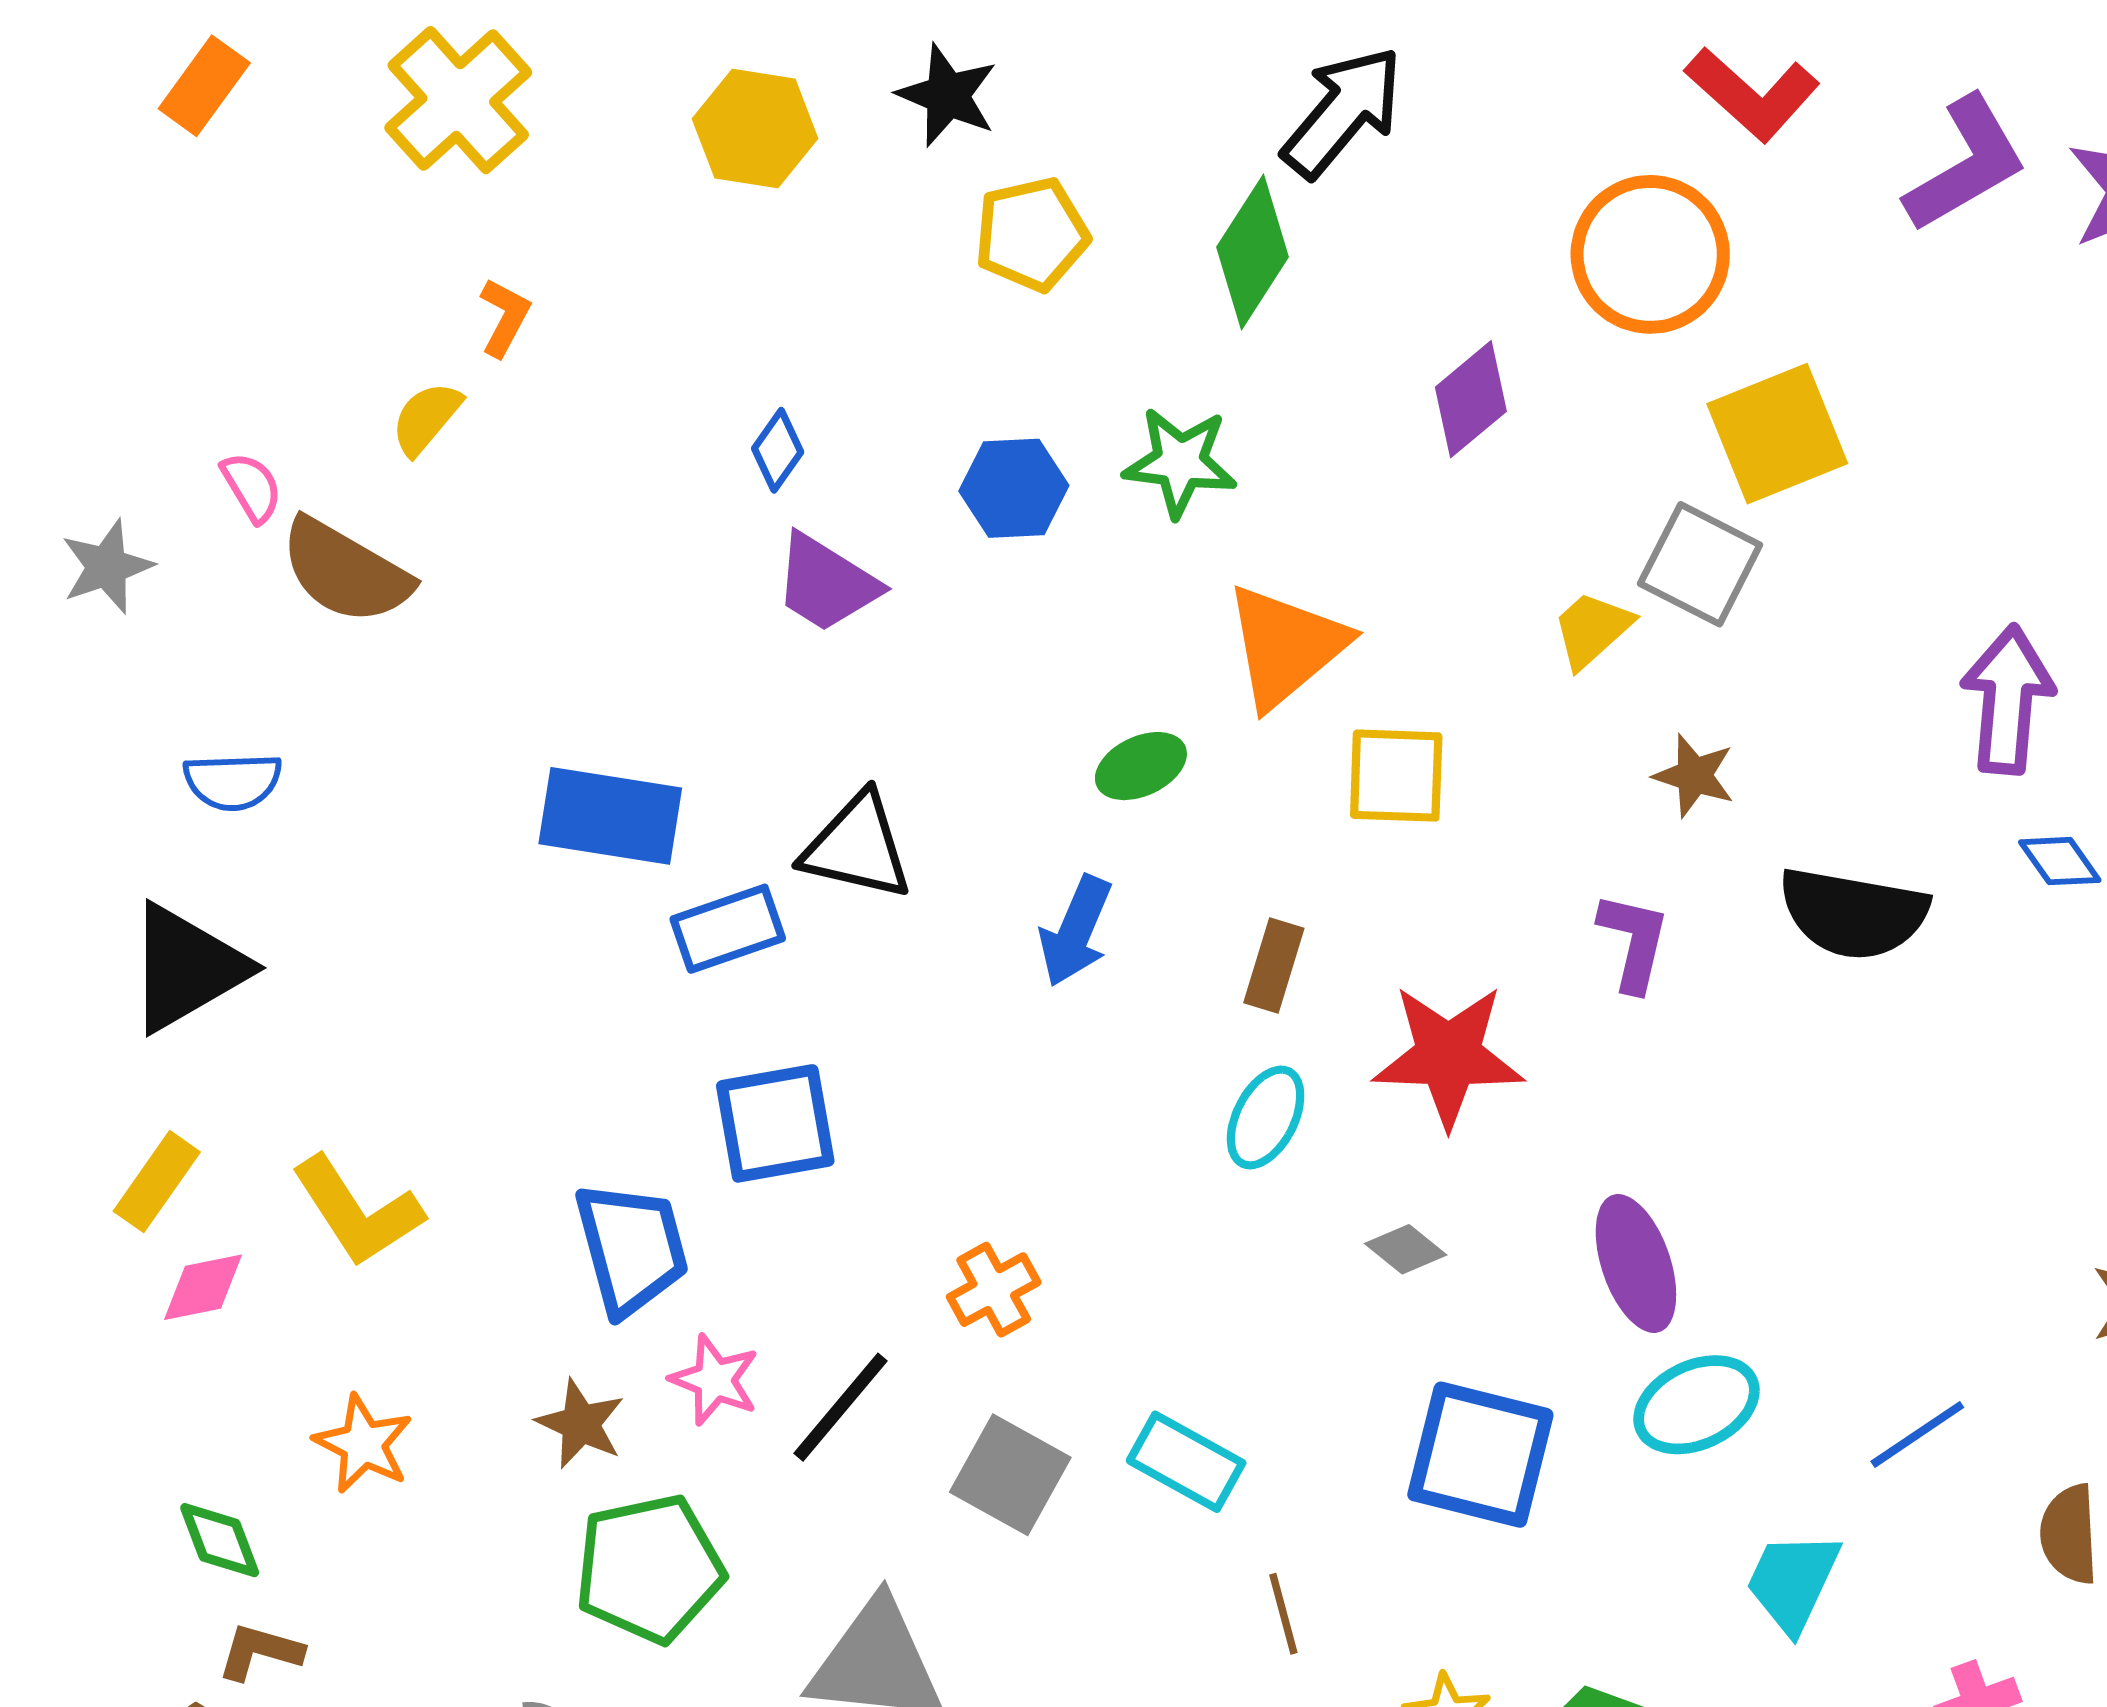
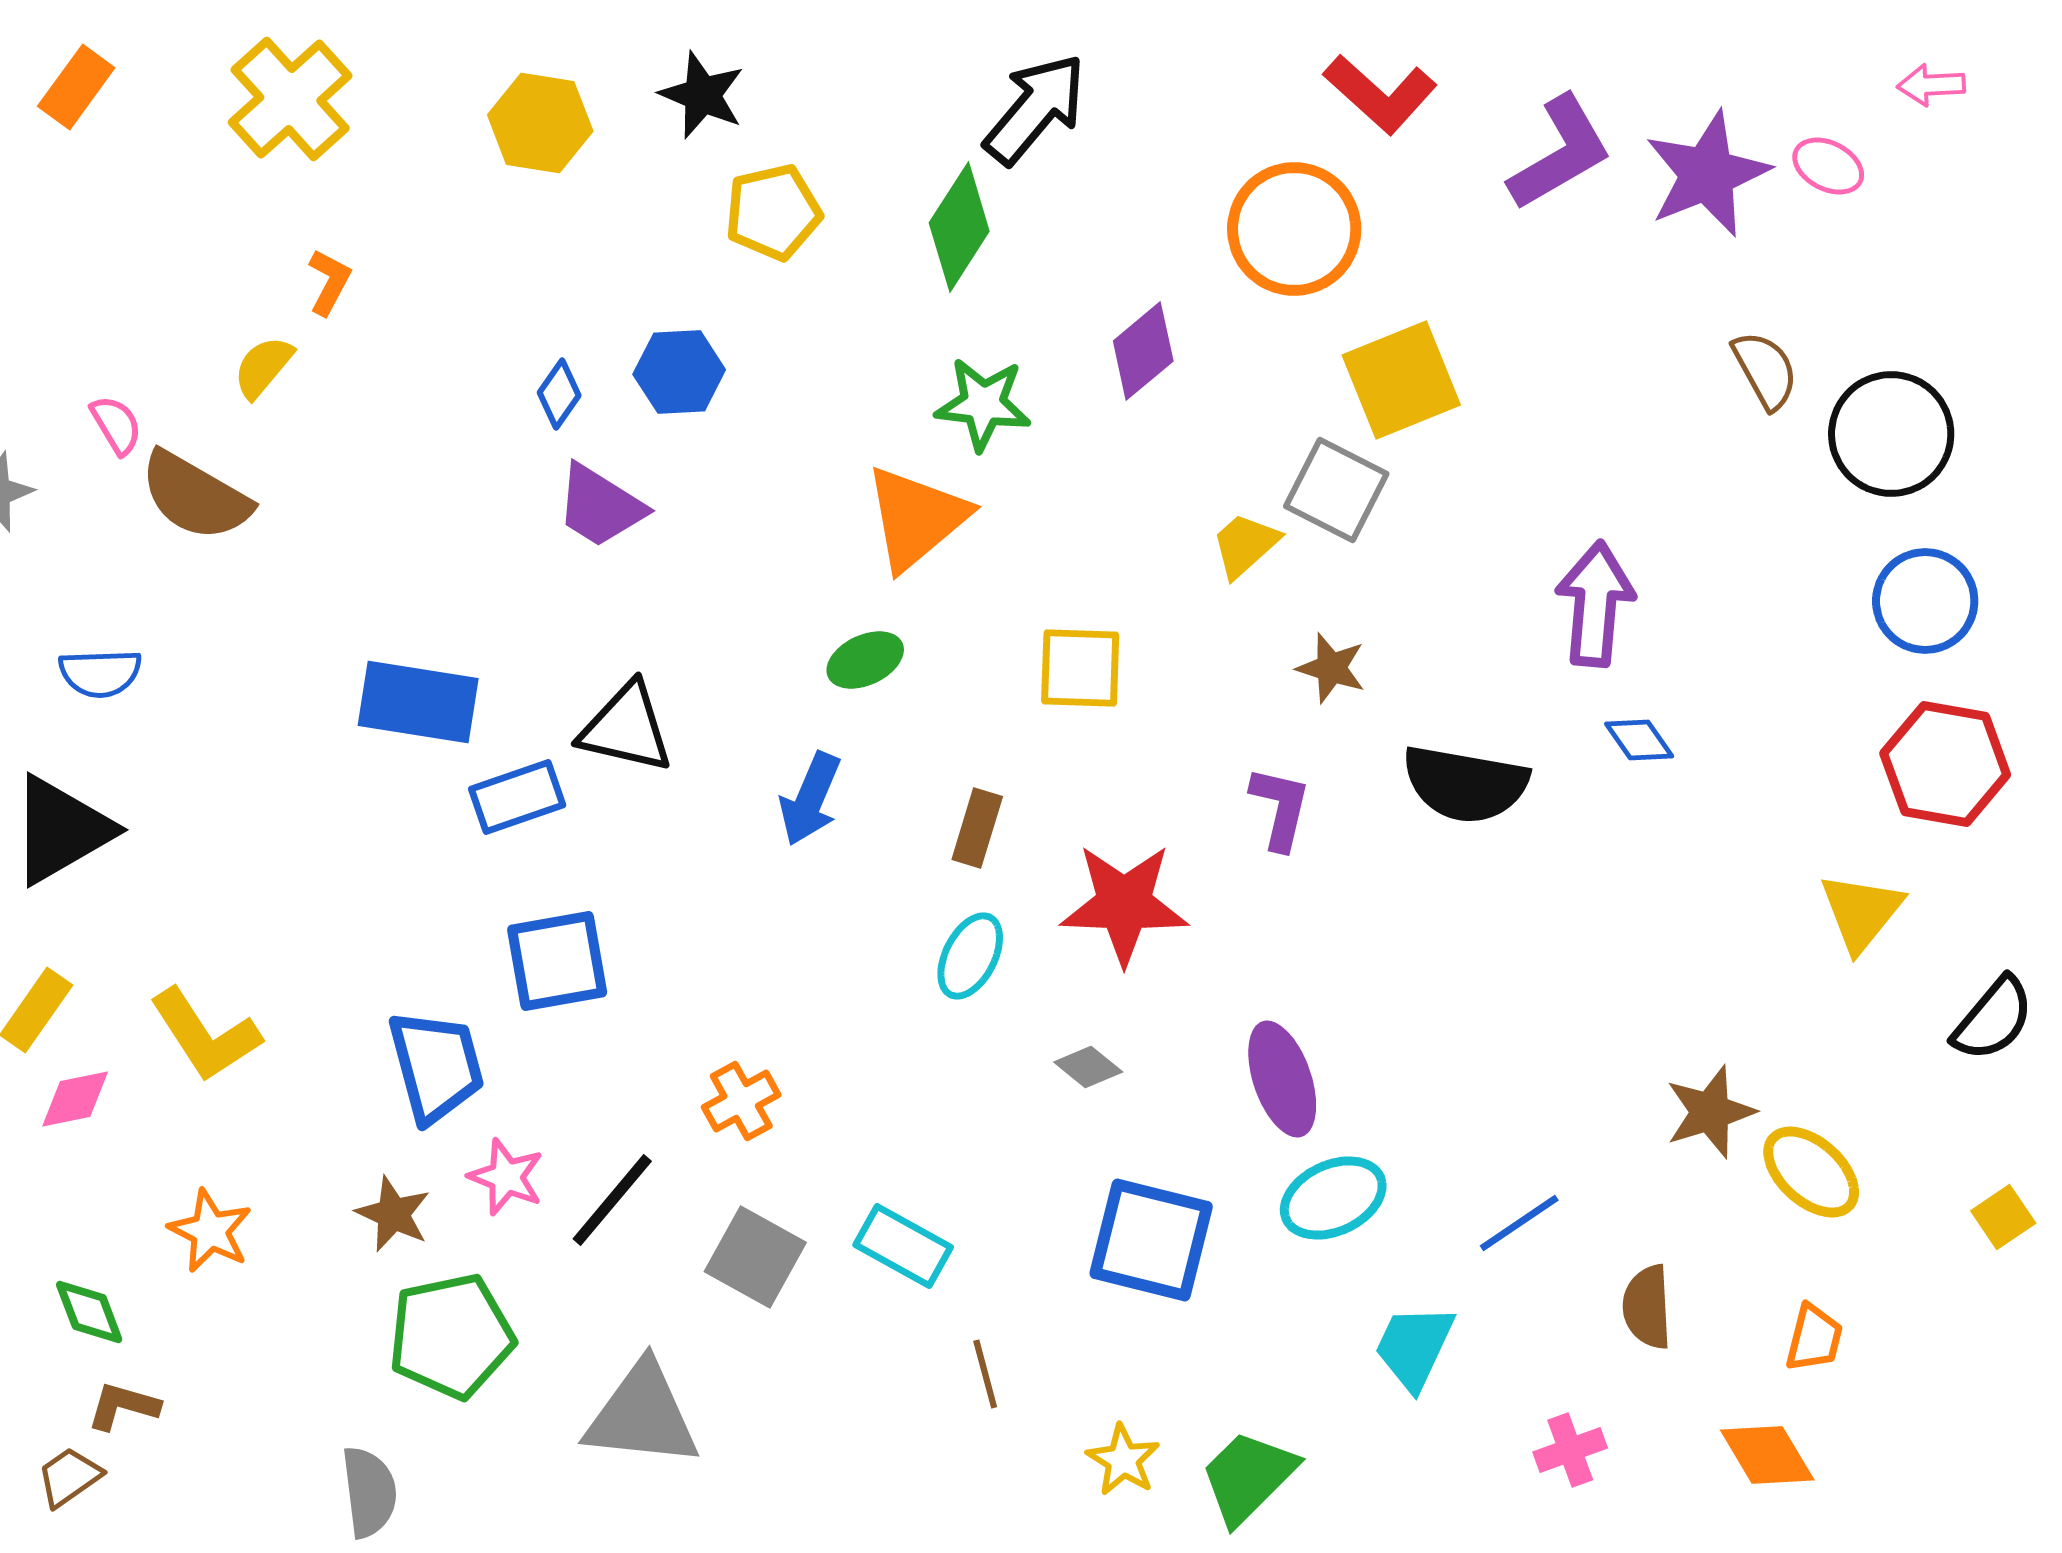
green star: (1180, 462) -> (983, 404), moved
blue hexagon: (1014, 488) -> (679, 372), moved
orange triangle: (1286, 646) -> (916, 518), moved

